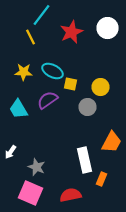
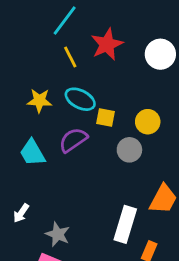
white circle: (108, 28) -> (160, 54), moved
yellow line: (30, 37) -> (70, 57), moved
white rectangle: (84, 160) -> (125, 224), turned 30

